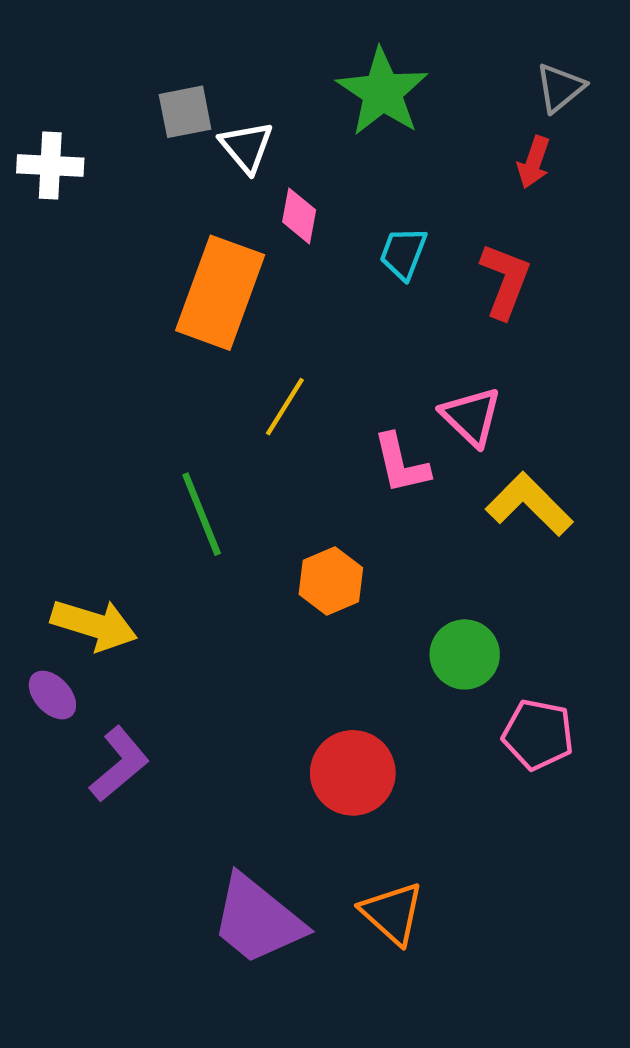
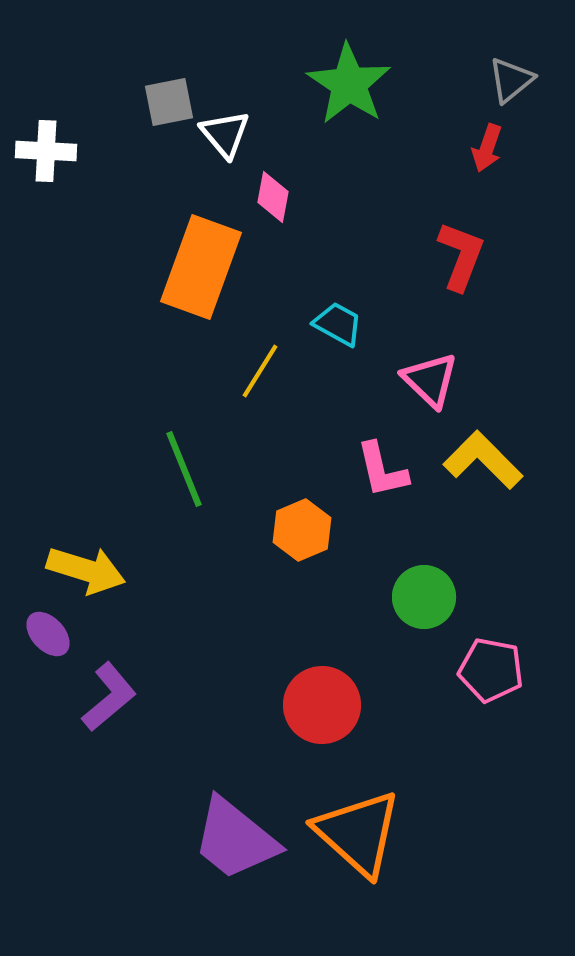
cyan trapezoid: (403, 253) -> (338, 324), moved, turned 98
pink L-shape: (401, 464) -> (382, 470), moved
orange triangle: (392, 913) -> (358, 833), size x1.5

